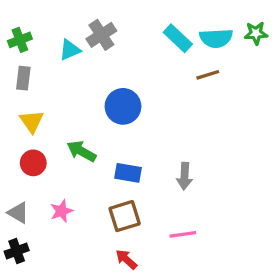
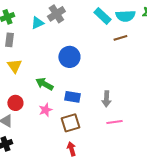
red circle: (33, 163) -> (15, 103), moved
pink star: (61, 211) -> (45, 110), moved
pink line: (183, 234) -> (114, 122), moved
red arrow: (126, 259) -> (71, 149), turned 32

